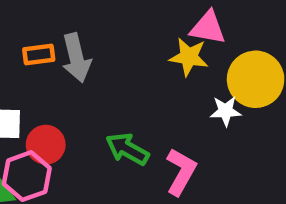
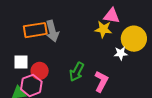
orange rectangle: (39, 54) -> (35, 30), size x1.6
green arrow: (127, 149) -> (77, 72), turned -90

